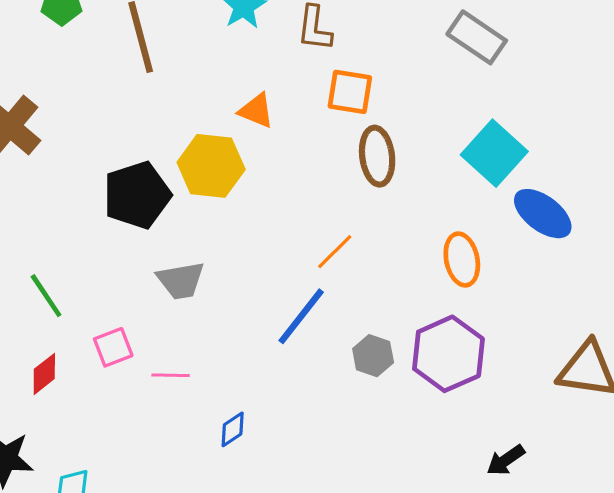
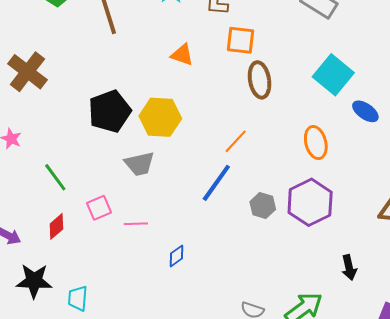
yellow hexagon: (211, 166) -> (160, 117), moved
blue ellipse: (543, 214) -> (365, 111), size x0.7
black arrow: (506, 460) -> (349, 268), turned -65

